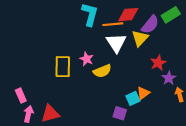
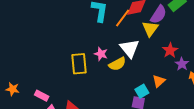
orange line: (113, 24) -> (123, 18), turned -42
white triangle: (116, 43) -> (130, 48), moved
pink rectangle: (21, 95) -> (42, 96), turned -32
cyan square: (133, 98) -> (142, 91), moved

